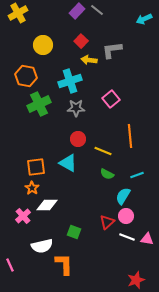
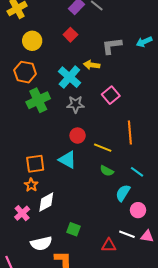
cyan arrow: (144, 19) -> (144, 42), moved
red square: (81, 41) -> (70, 35), moved
yellow circle: (43, 45) -> (32, 41), moved
yellow arrow: (89, 60) -> (92, 65), moved
cyan cross: (70, 81) -> (69, 77), turned -30
cyan line: (137, 175) -> (137, 172), turned 56
white diamond: (47, 205) -> (46, 202), turned -30
pink circle: (126, 216) -> (138, 210), moved
red triangle: (107, 222) -> (109, 245), moved, turned 42

